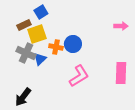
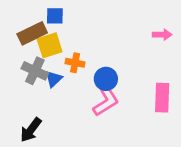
blue square: (41, 12) -> (55, 16), turned 32
brown rectangle: (24, 25) -> (32, 33), size x1.5
blue circle: (73, 44) -> (106, 79), moved

